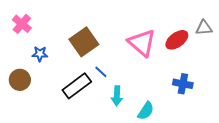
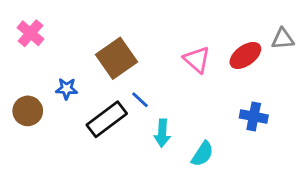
pink triangle: (142, 43) -> (197, 60), size x0.7
blue star: (40, 54) -> (67, 89), moved

